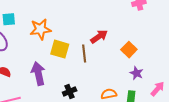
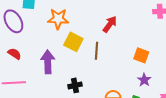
red arrow: (99, 36) -> (110, 24), moved, turned -30
orange square: (129, 50) -> (141, 55), turned -35

